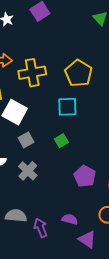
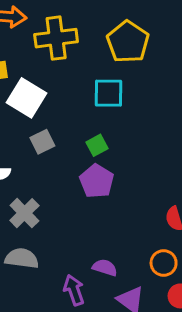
gray cross: (28, 171) -> (24, 213), moved
purple pentagon: (85, 176) -> (97, 181), moved
purple arrow: (41, 228) -> (74, 290), moved

